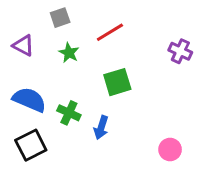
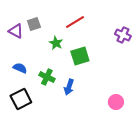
gray square: (60, 18) -> (34, 24), moved
green star: (69, 53) -> (56, 43), moved
blue semicircle: (29, 100) -> (20, 68), size x0.6

